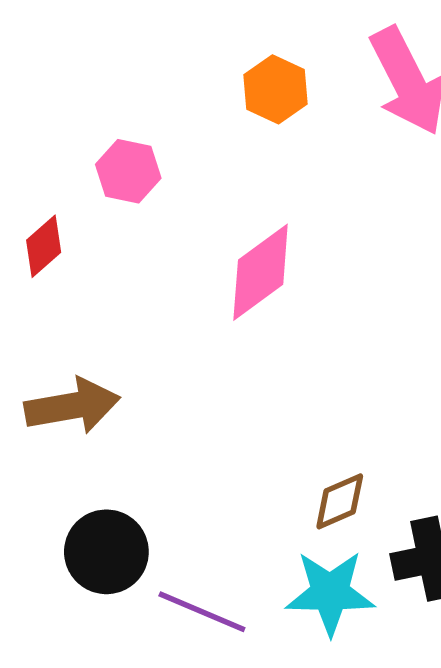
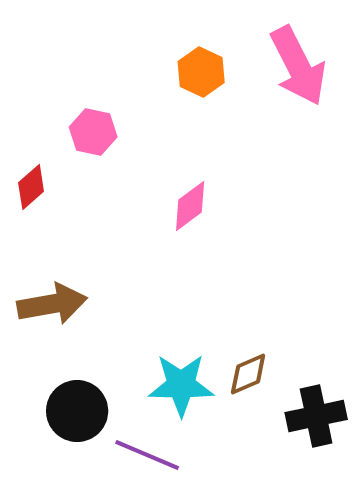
pink diamond: (261, 272) -> (190, 206), size x0.7
cyan star: (330, 593) -> (181, 385), moved

